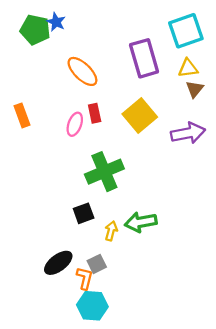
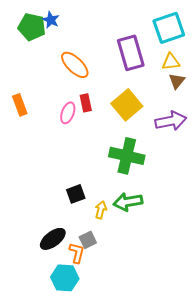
green cross: (104, 172) -> (127, 156), moved, turned 36
cyan hexagon: (92, 306) -> (65, 278), moved

